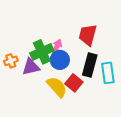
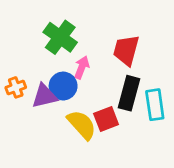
green cross: (42, 52) -> (60, 37), moved, turned -30
blue circle: (60, 60) -> (63, 86), moved
red square: (74, 83) -> (106, 119), turned 30

